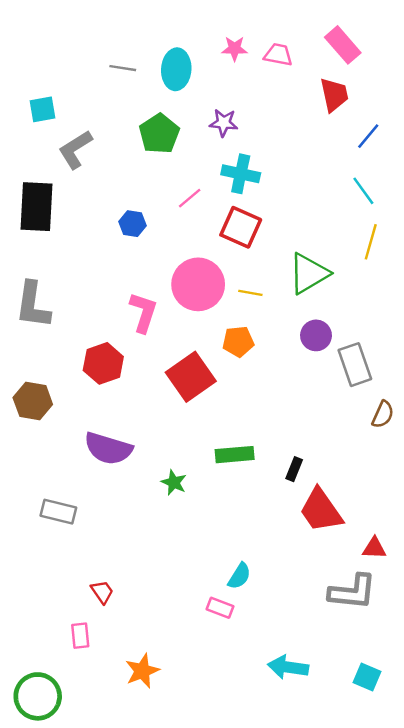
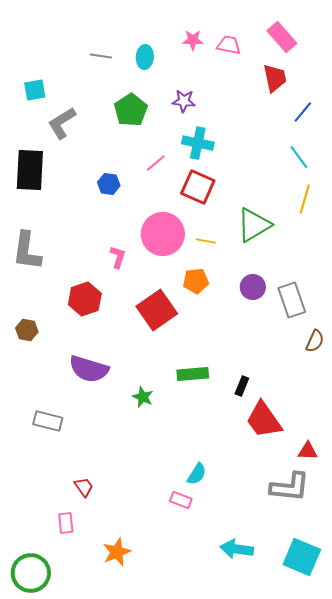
cyan ellipse: (176, 69) -> (145, 57), size x0.7
pink L-shape: (143, 312) -> (118, 257), size x0.7
purple circle: (316, 335) -> (253, 287), moved
brown hexagon: (33, 401) -> (27, 330), size x0.7
cyan square: (367, 677) -> (302, 557), size x1.6

